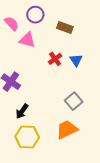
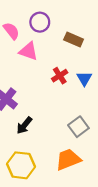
black arrow: (22, 111) -> (24, 125), moved

